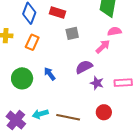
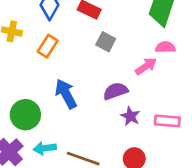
gray square: (72, 33) -> (106, 42), turned 32
blue arrow: (50, 74) -> (66, 94), size x1.5
green circle: (22, 78) -> (25, 115), moved

